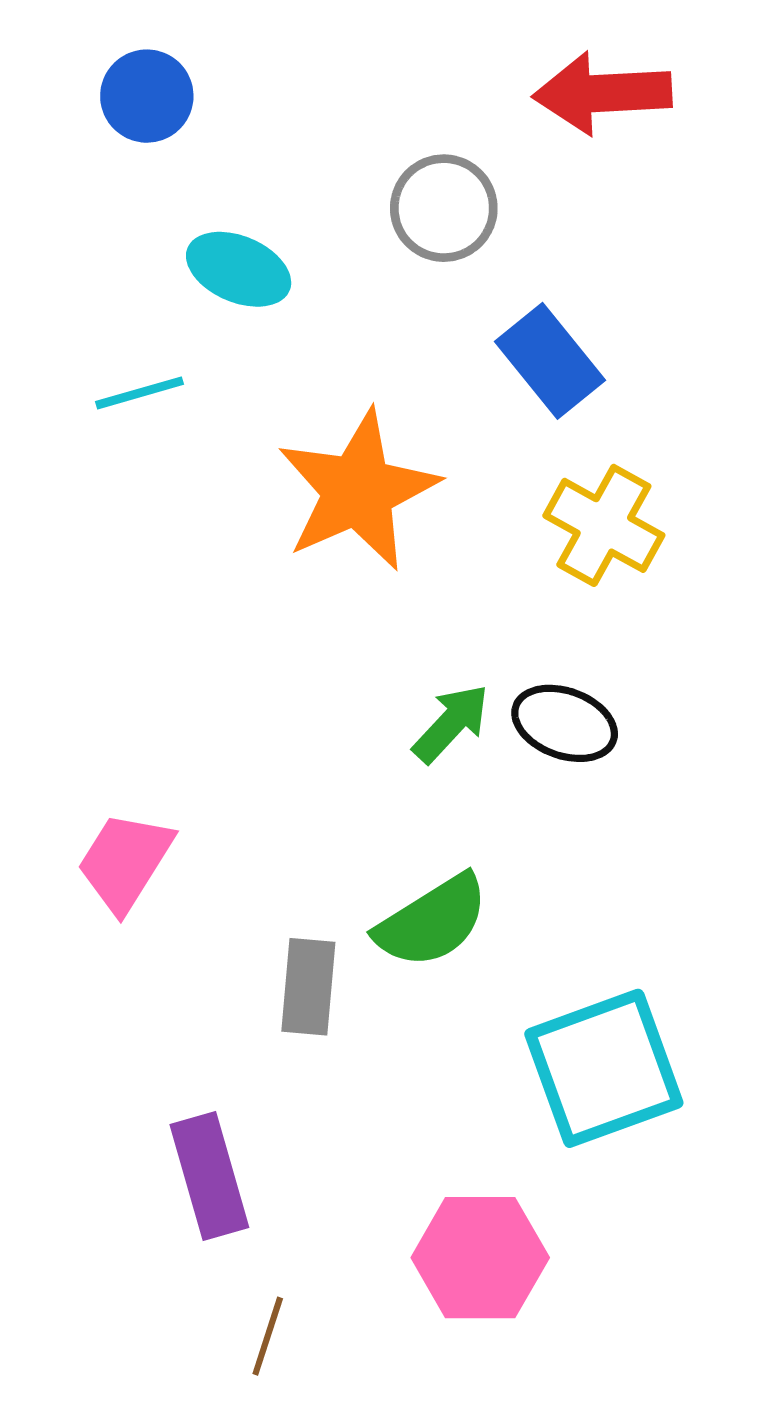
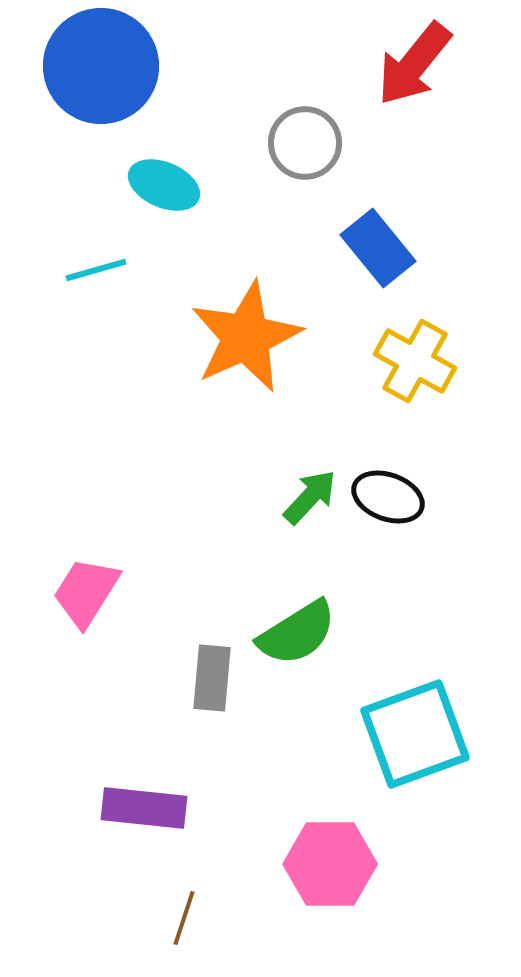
red arrow: (602, 93) -> (414, 64), turned -48
blue circle: (147, 96) -> (101, 66), size x1.8
purple rectangle: (209, 1176) -> (144, 808), turned -68

